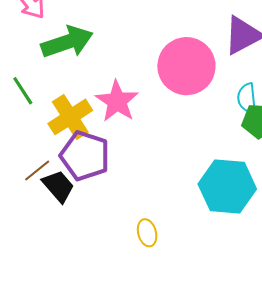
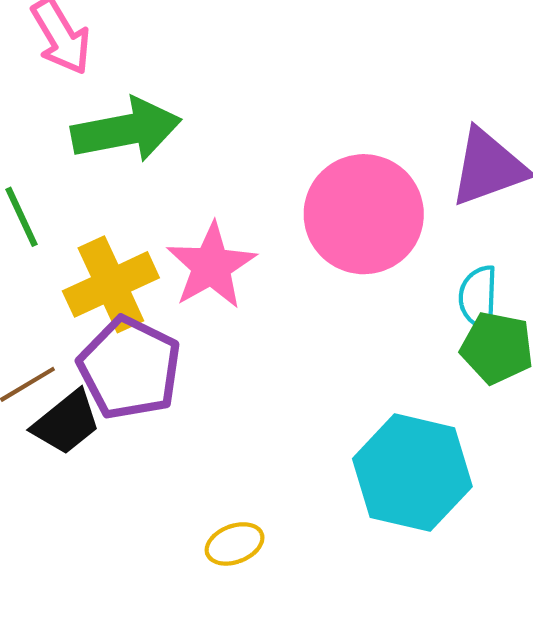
black trapezoid: (58, 186) -> (66, 423), turned 84
yellow ellipse: (147, 233) -> (235, 544), turned 76

